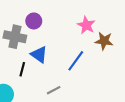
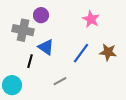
brown star: (104, 41) -> (108, 52), moved

